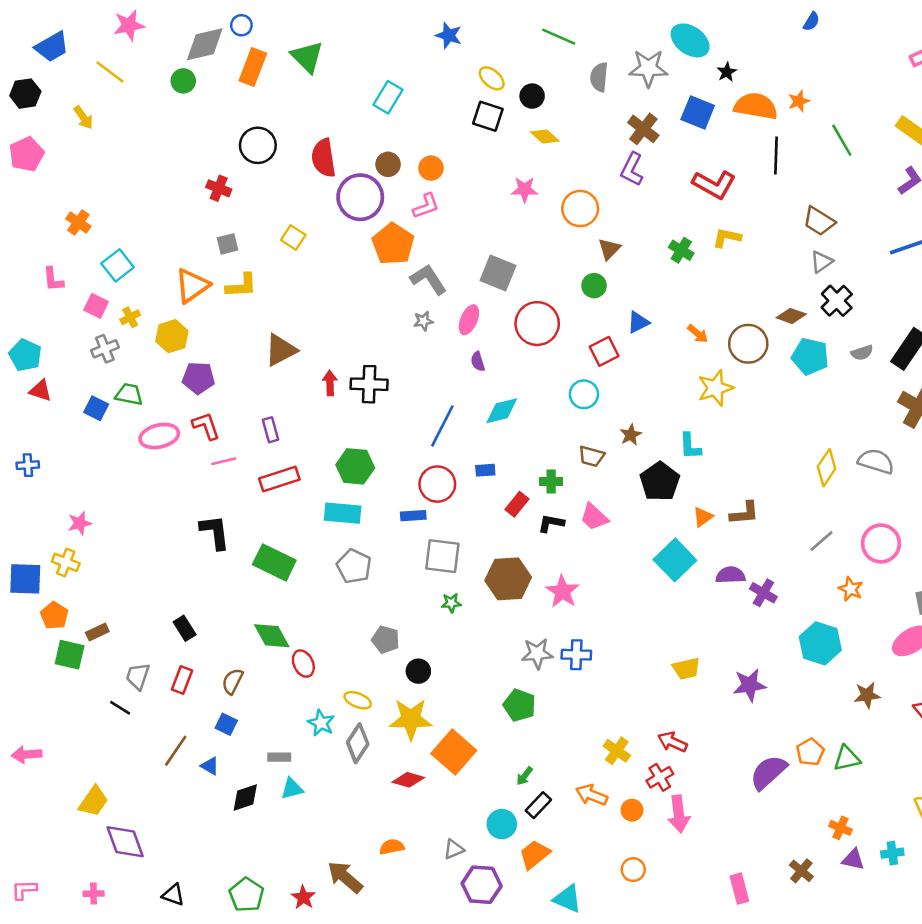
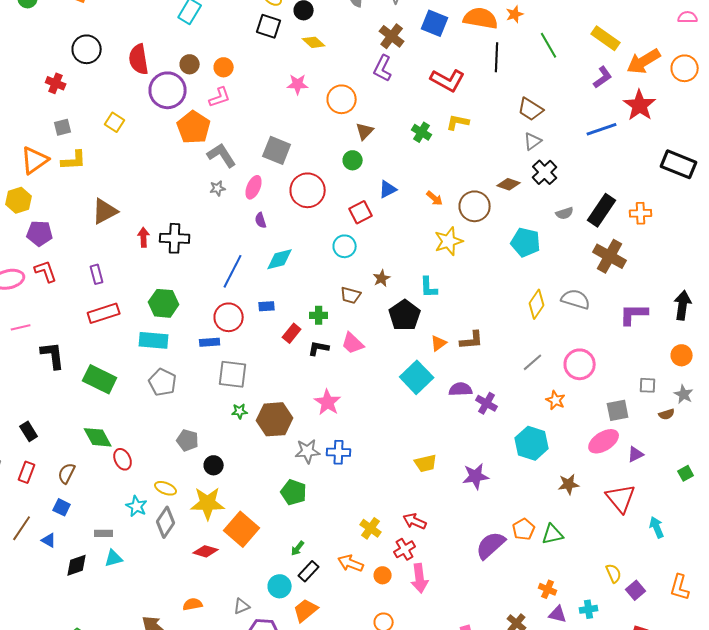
cyan pentagon: (810, 356) -> (526, 242), moved
pink line: (224, 461) -> (21, 327), moved
brown hexagon: (508, 579) -> (275, 419), moved

